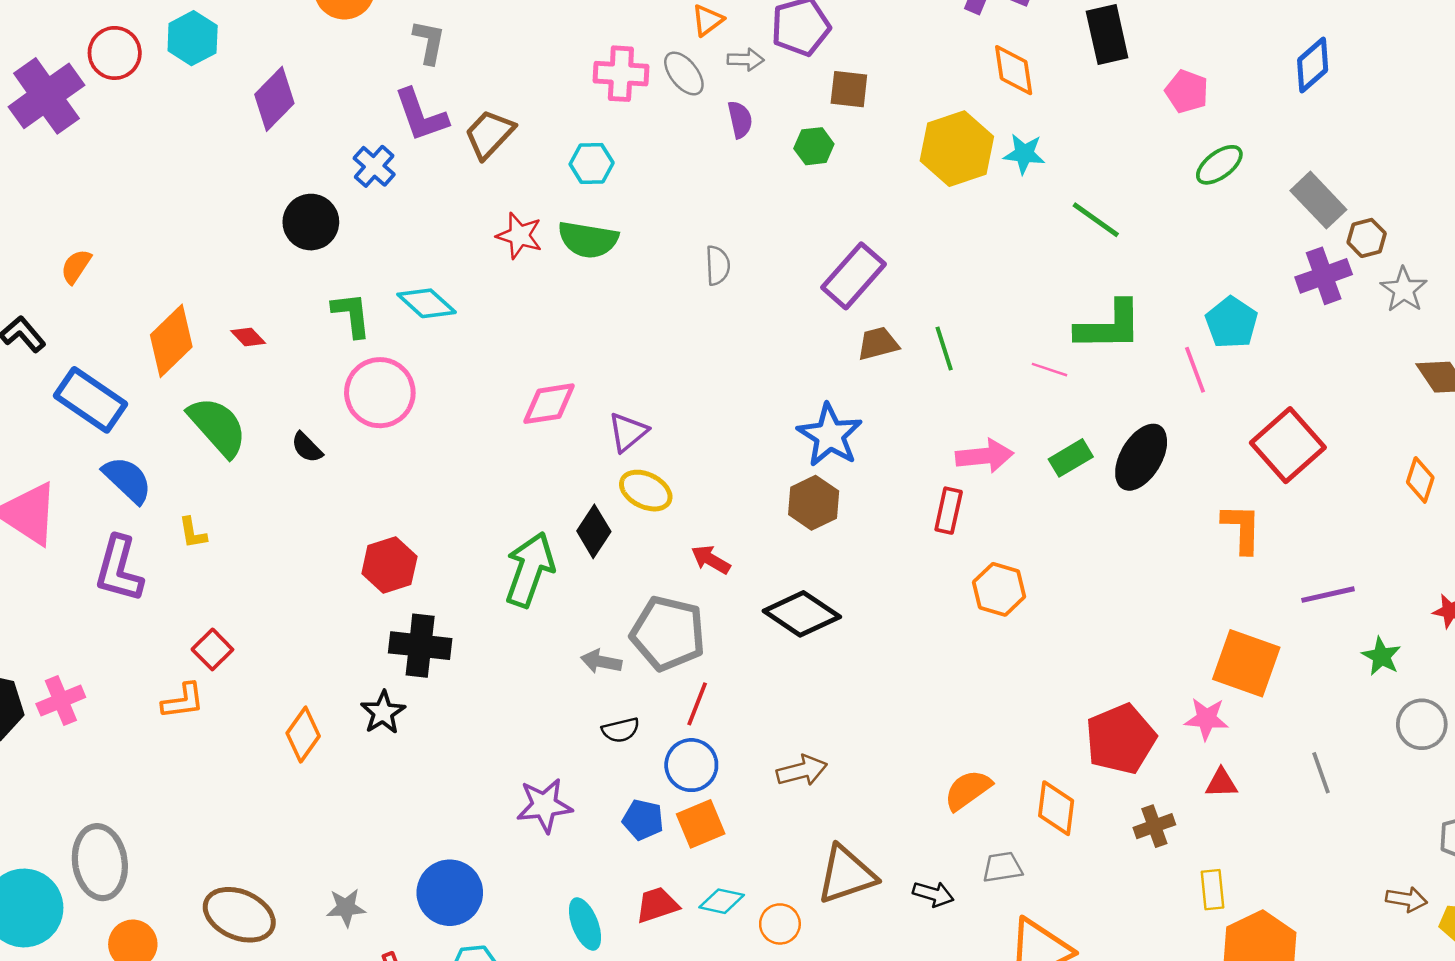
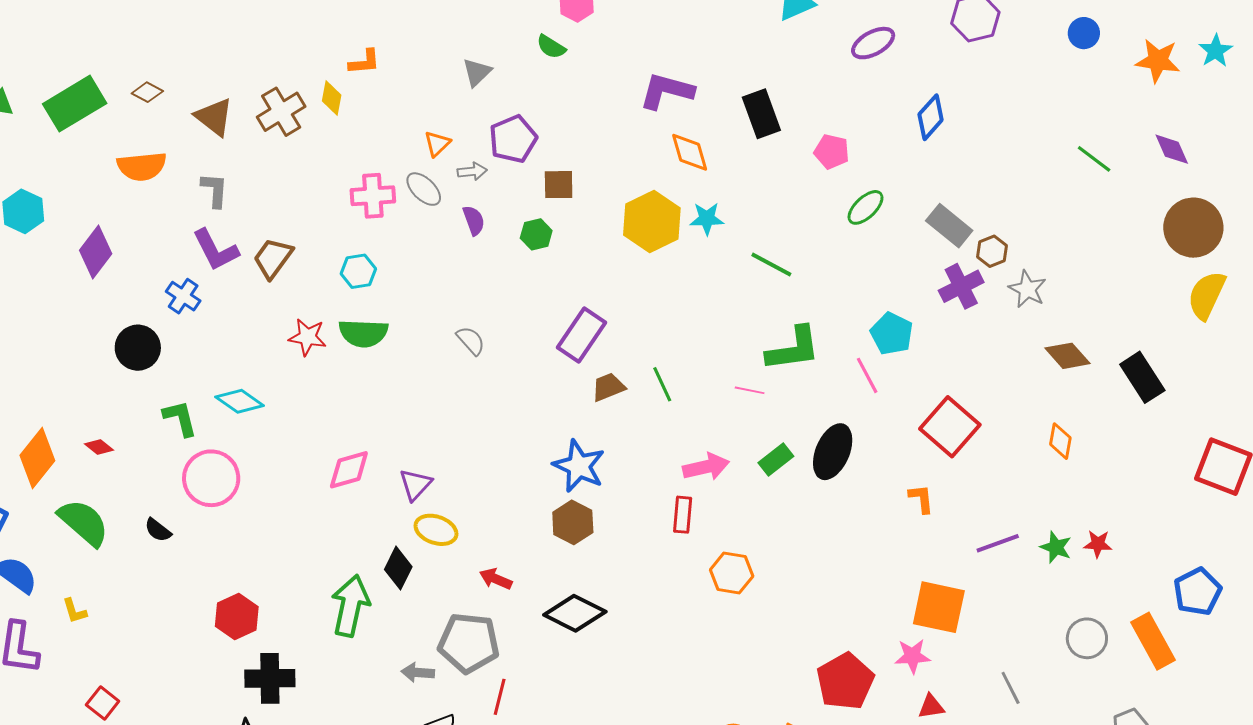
gray semicircle: (718, 265) -> (471, 341), turned -32
orange L-shape: (1242, 528) -> (921, 499), size x0.7
green star: (1381, 656) -> (1056, 547), moved

